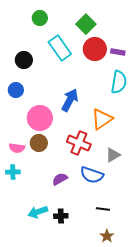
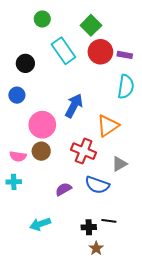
black cross: (61, 216) -> (89, 227), moved
brown star: (107, 236) -> (96, 248), moved

